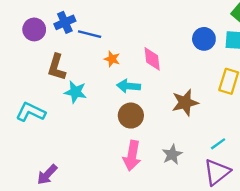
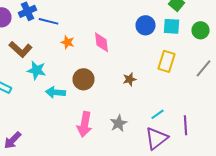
brown L-shape: (57, 67) -> (20, 49), turned -65
cyan arrow: (128, 86) -> (56, 92), moved
brown star: (185, 103) -> (130, 79), size x0.6
brown circle: (131, 116) -> (84, 79), moved

